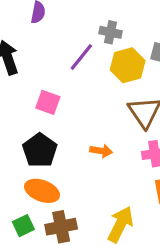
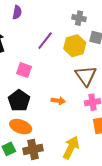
gray cross: (110, 32) -> (79, 18), moved

